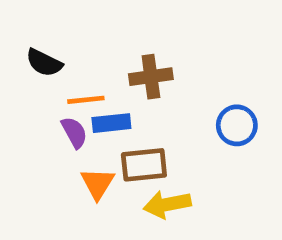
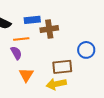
blue rectangle: (111, 123) -> (32, 20), moved
brown rectangle: (144, 165) -> (62, 67), moved

